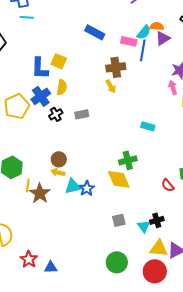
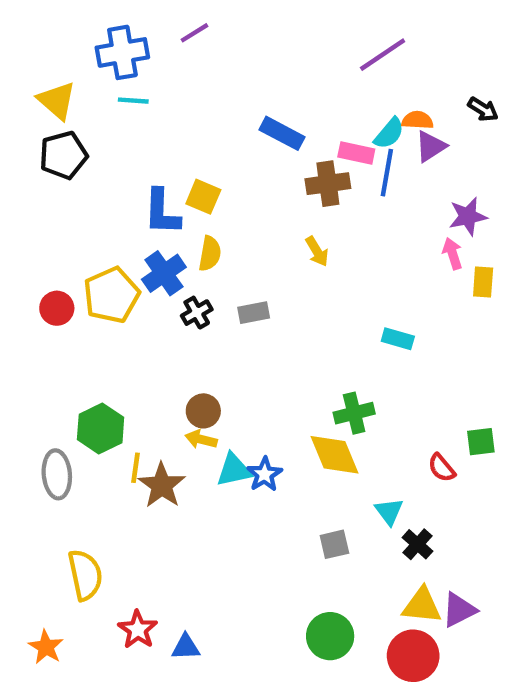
brown cross: (116, 67) -> (328, 184), moved
black cross: (157, 220) -> (417, 544), turned -32
cyan triangle: (144, 226) -> (389, 511), moved

